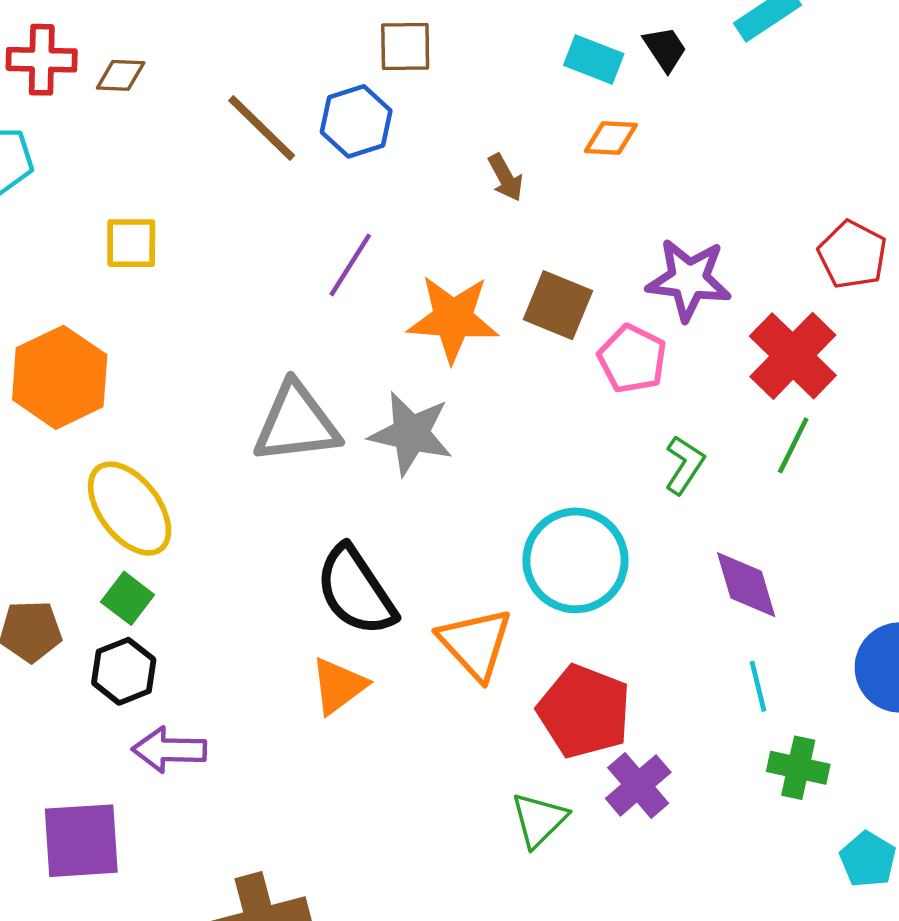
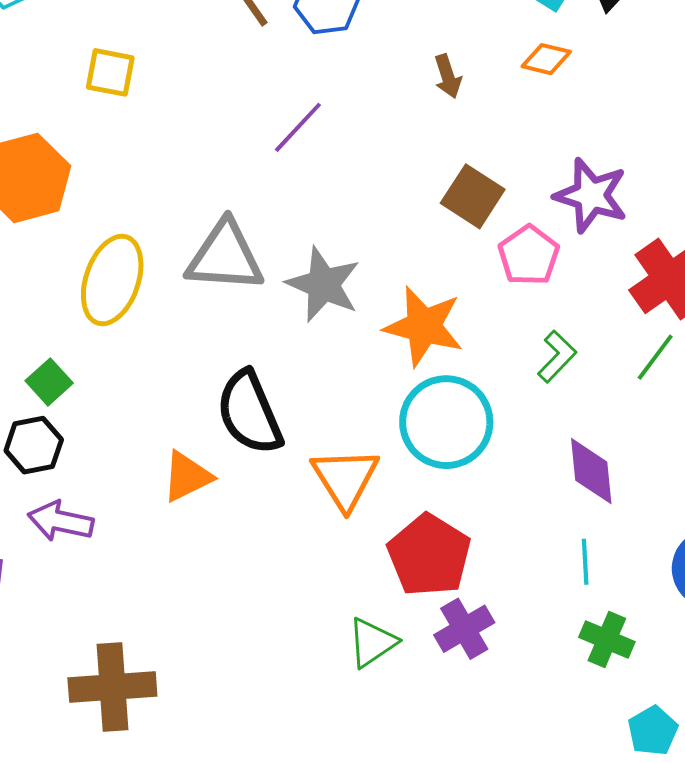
orange star: (453, 319) -> (424, 326), moved
yellow ellipse: (130, 509) -> (112, 280), moved, turned 46
orange triangle: (339, 686) -> (187, 477), moved

